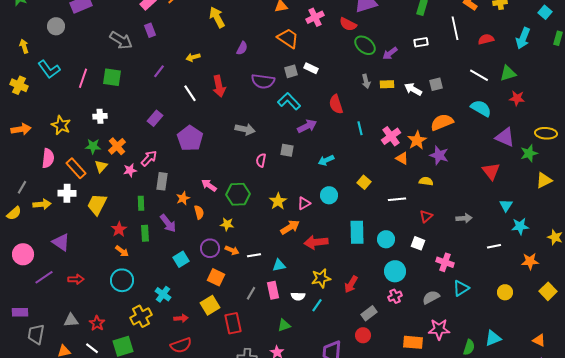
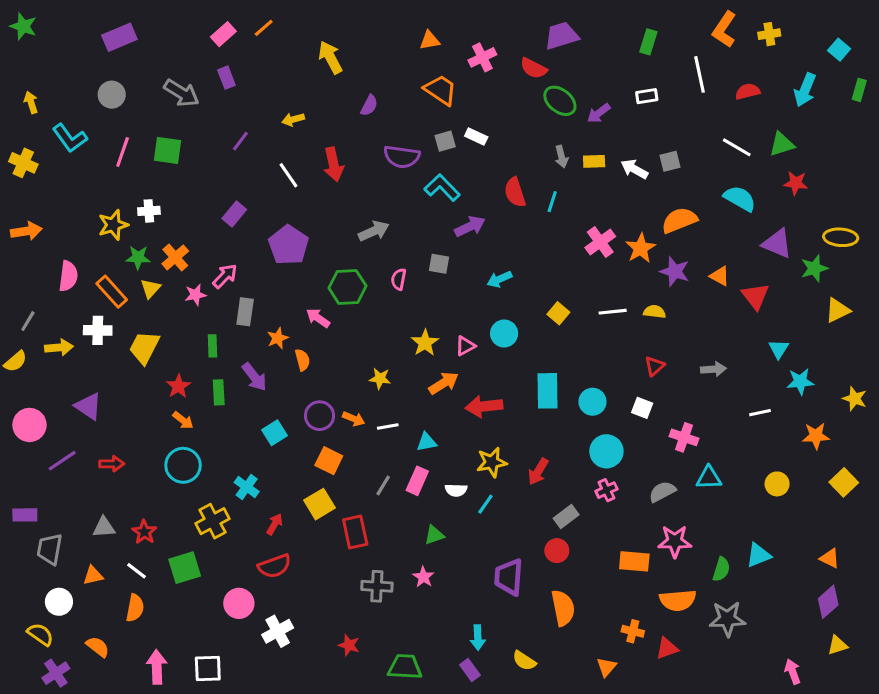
gray circle: (56, 26) -> (112, 95), moved
yellow star: (61, 125) -> (113, 225), moved, turned 30
cyan line: (360, 128) -> (552, 202), moved, turned 32
gray arrow: (245, 129) -> (374, 231), turned -36
orange triangle: (402, 158) -> (720, 276), moved
green hexagon: (238, 194) -> (347, 287), moved
white line: (397, 199) -> (613, 312), moved
yellow star: (227, 224) -> (380, 378), moved
cyan triangle: (461, 288) -> (709, 478), turned 30
pink rectangle: (273, 290) -> (417, 481), turned 36
red arrow: (181, 318) -> (275, 524), turned -56

